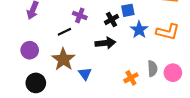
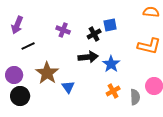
blue star: (139, 30) -> (111, 64), moved
black line: (64, 32) -> (28, 46), moved
purple circle: (30, 50) -> (14, 75), moved
gray semicircle: (152, 69) -> (135, 97), moved

